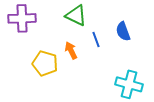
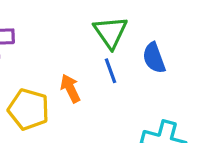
green triangle: (76, 15) -> (111, 32), moved, turned 30

